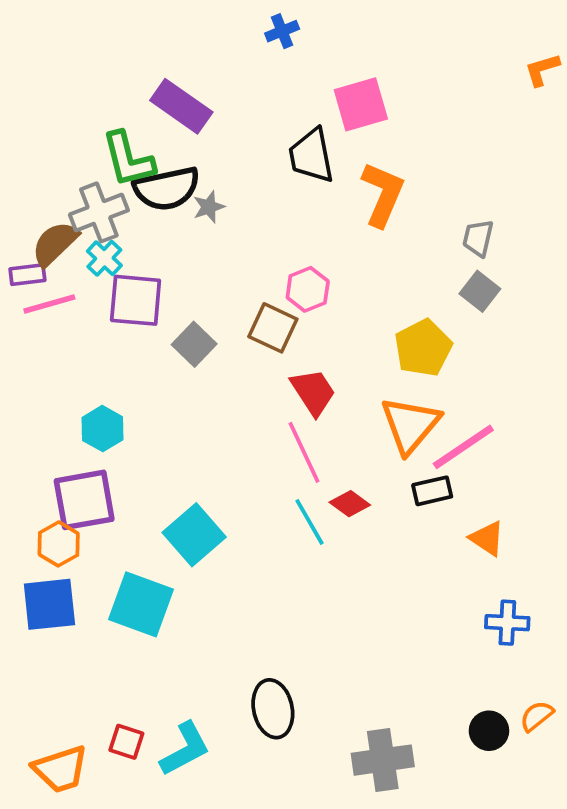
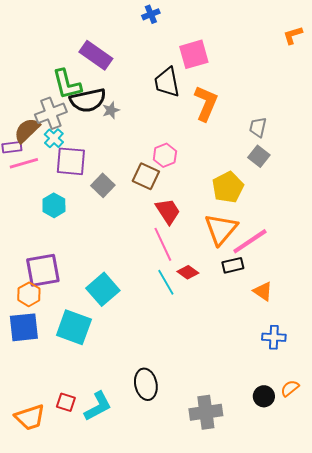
cyan hexagon: (103, 429) -> (54, 205), moved

